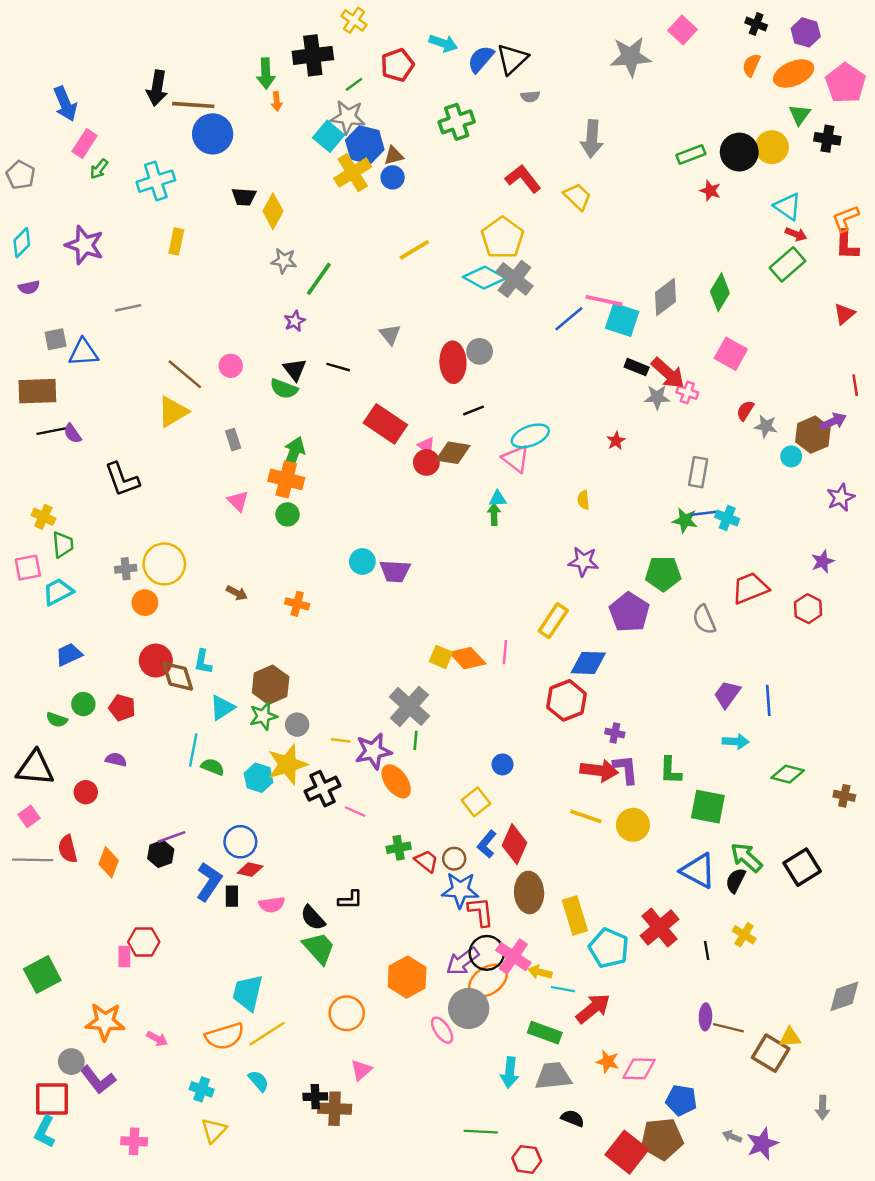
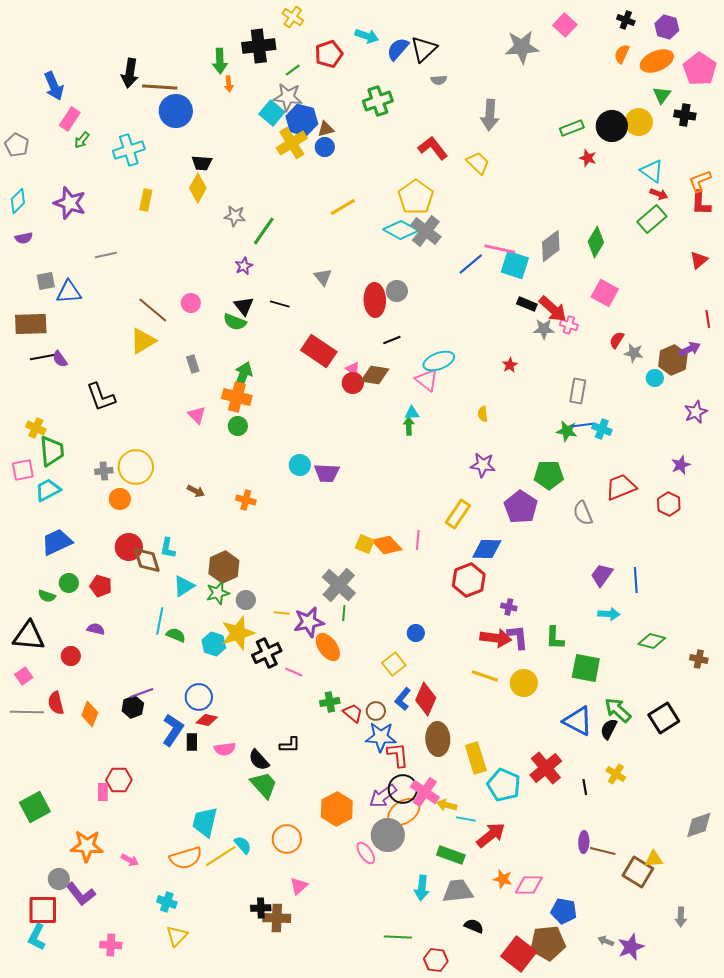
yellow diamond: (273, 211) -> (198, 188), moved
green trapezoid: (63, 545) -> (52, 451), size x1.4
blue trapezoid: (69, 655) -> (57, 542), size x1.4
cyan semicircle: (258, 1081) -> (243, 845), moved

